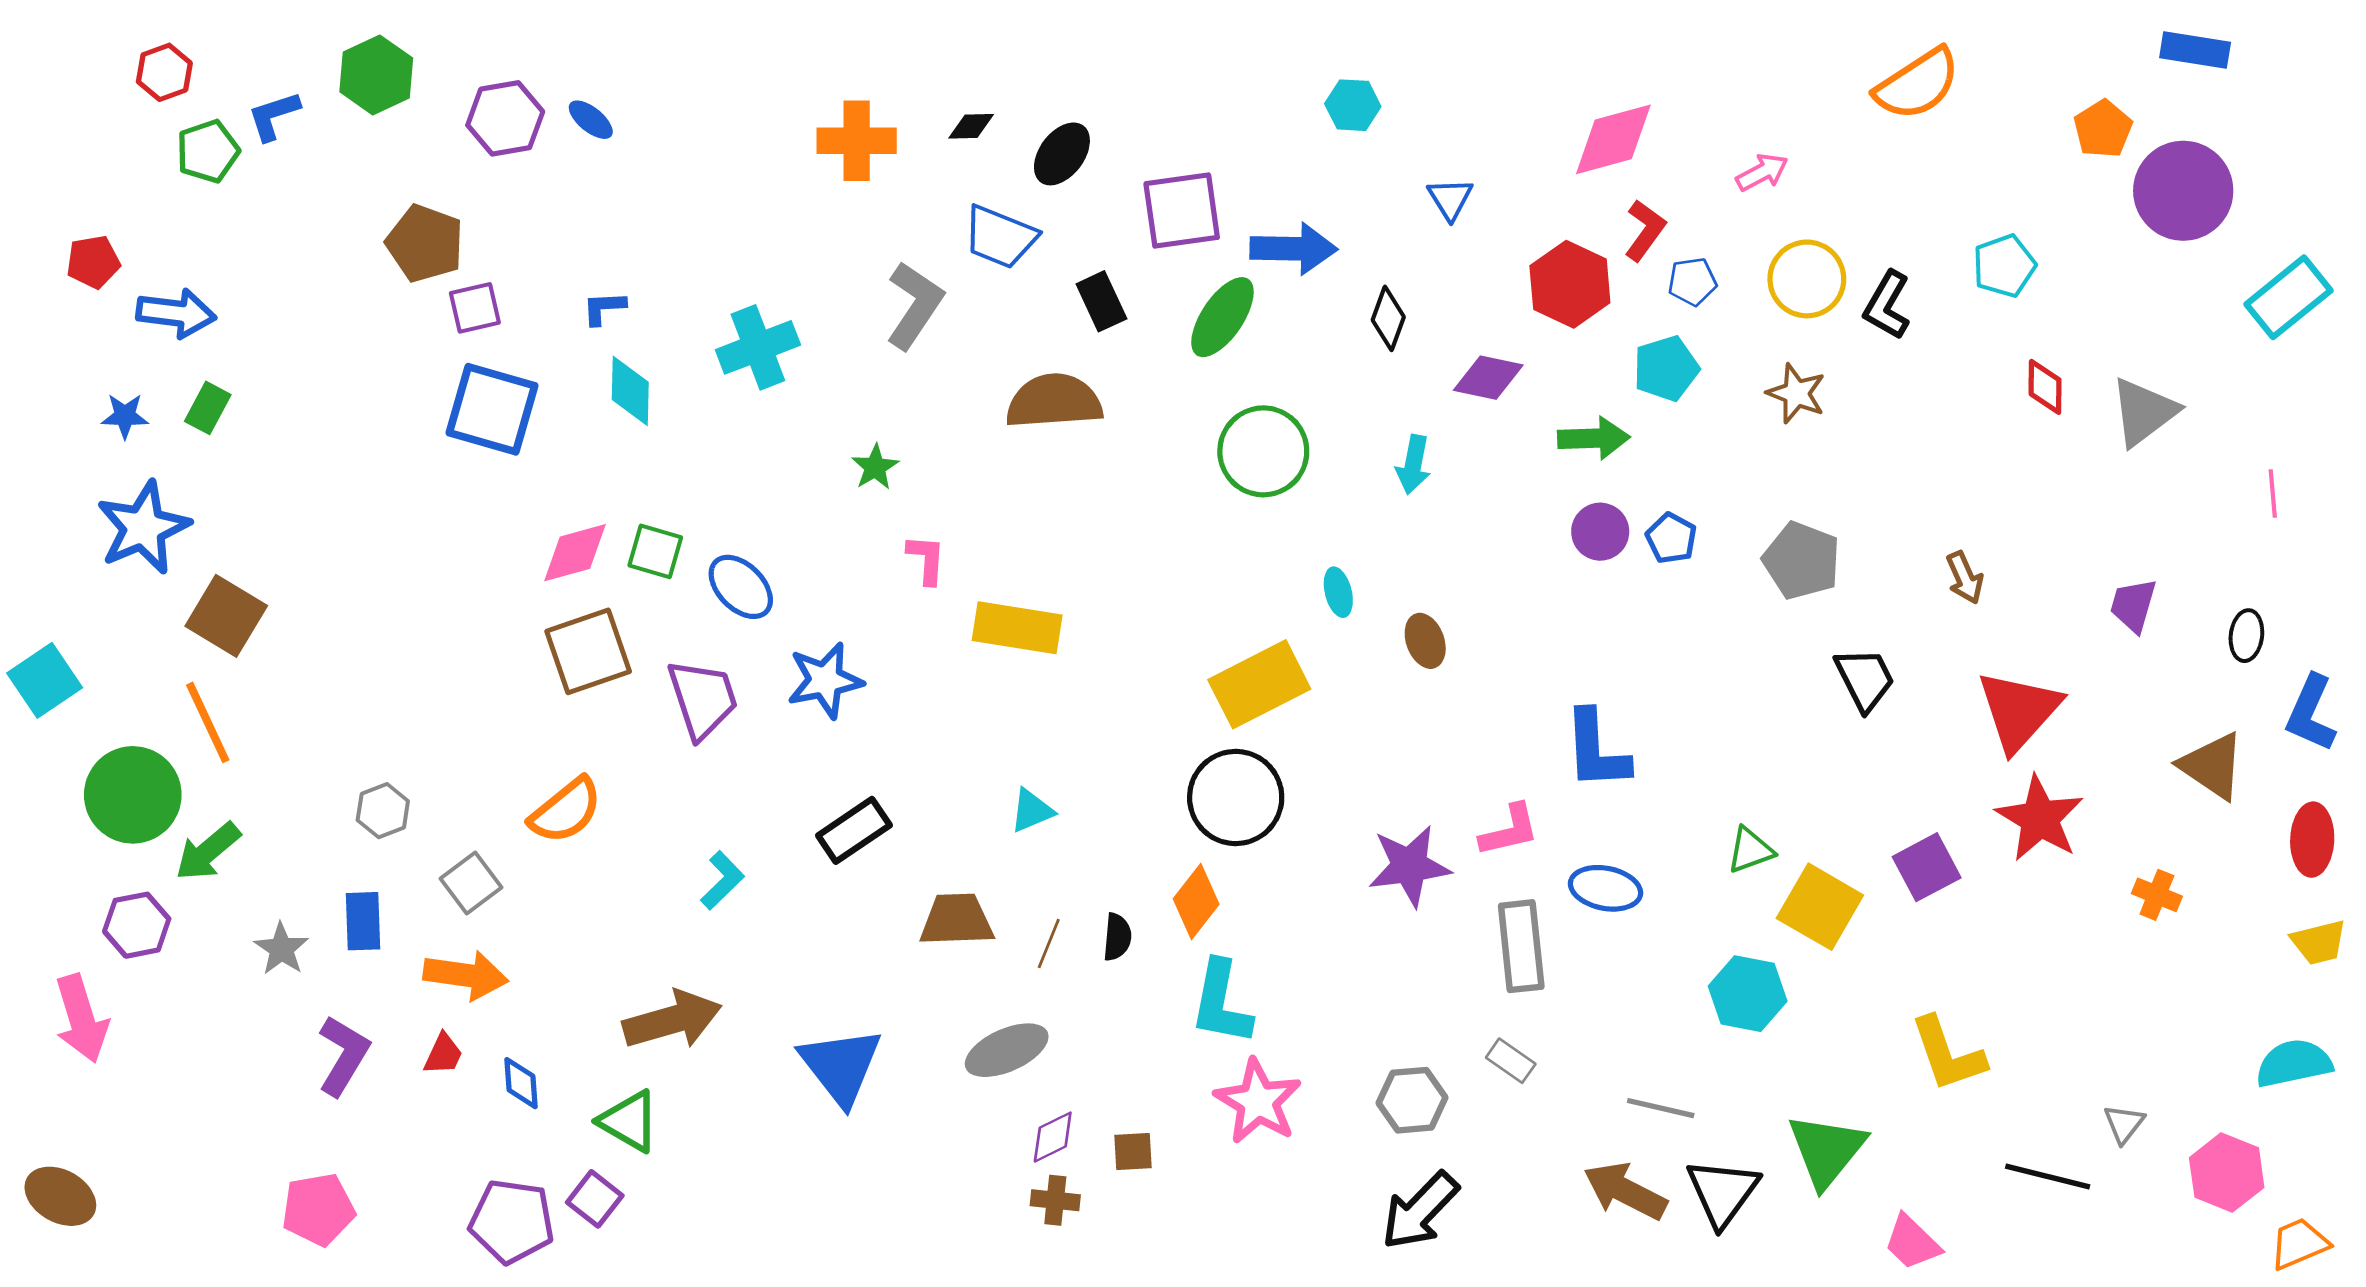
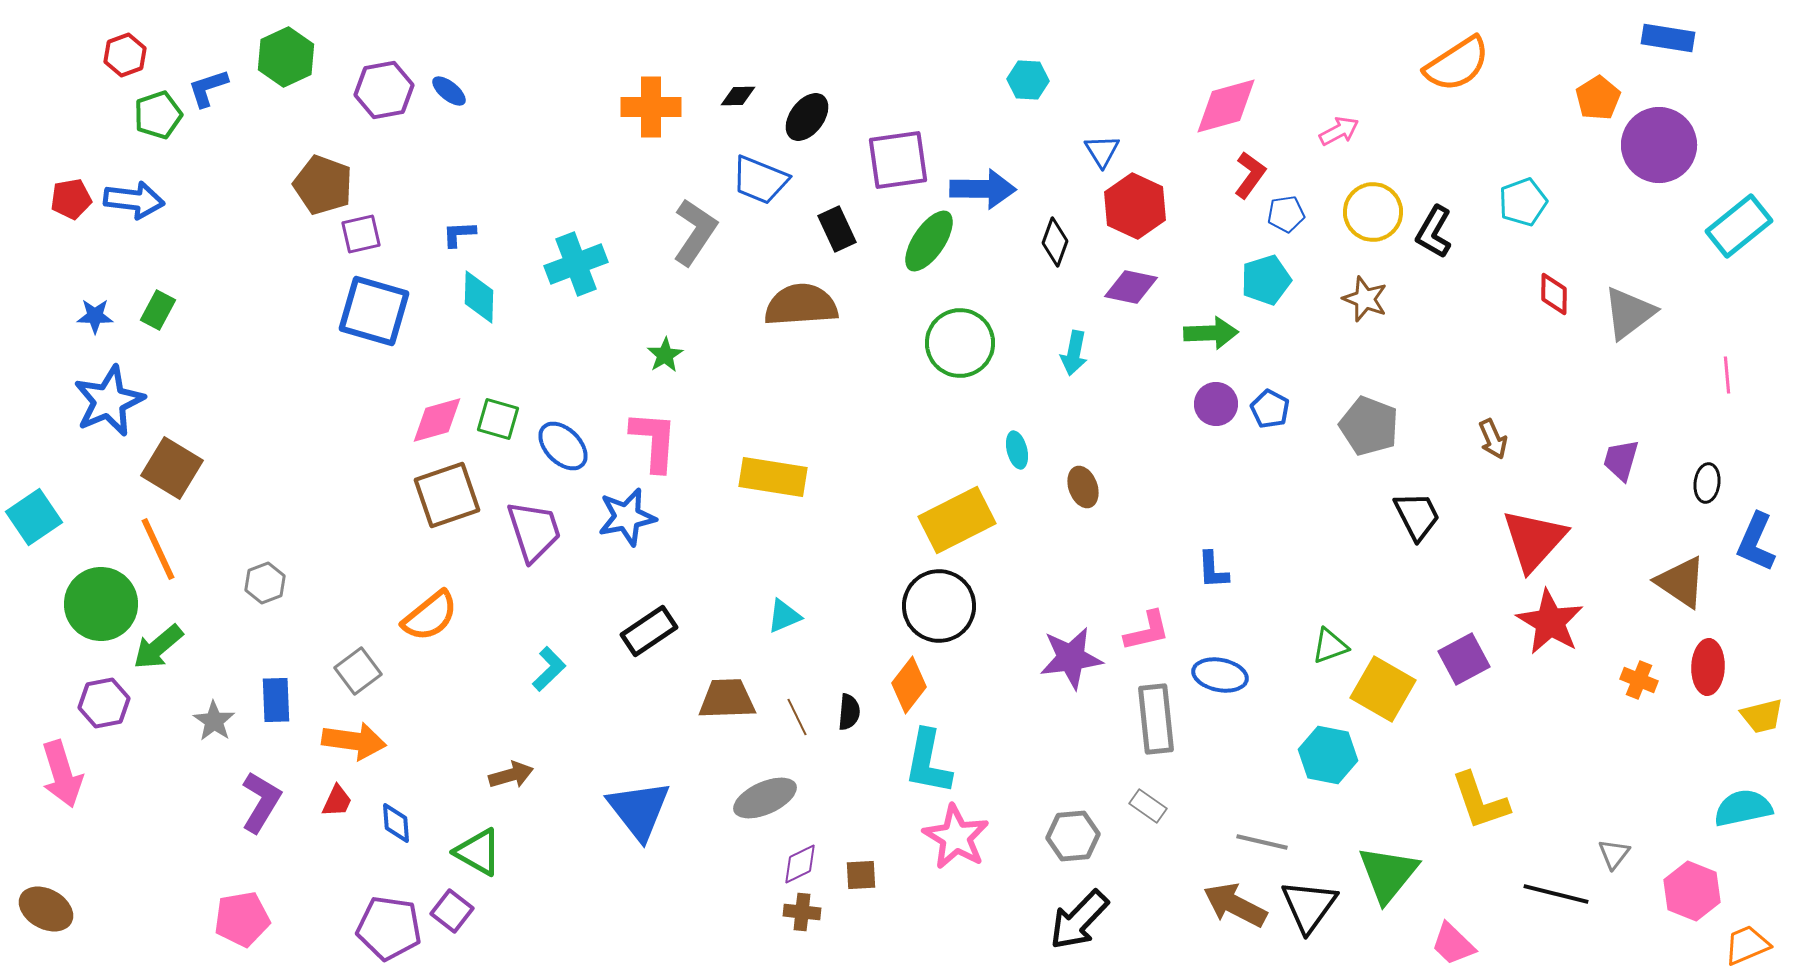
red hexagon: (1570, 284) -> (1135, 206), moved
blue arrow: (176, 313) -> (134, 200), moved
pink L-shape: (926, 559) -> (654, 441), moved, size x1.6
blue L-shape: (1596, 750) -> (1213, 570), size x0.6
gray hexagon: (383, 811) -> (265, 583), moved
red ellipse: (2312, 840) -> (1708, 667), moved
brown line: (1049, 944) -> (797, 717), turned -48
brown arrow: (672, 1020) -> (511, 775), size x0.6

